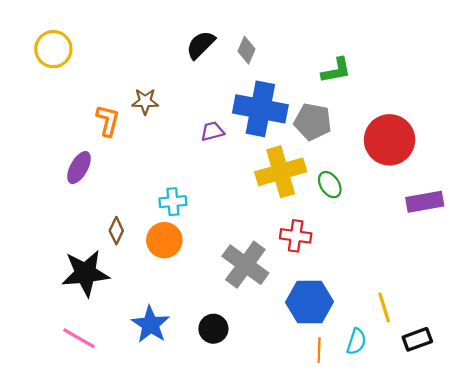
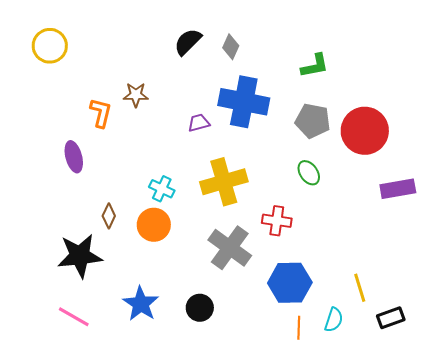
gray pentagon: (313, 122) -> (313, 121), moved
purple ellipse: (79, 168) -> (74, 157), turned -44
yellow cross: (281, 172) -> (224, 182), moved
cyan cross: (173, 202) -> (162, 189), turned 30

